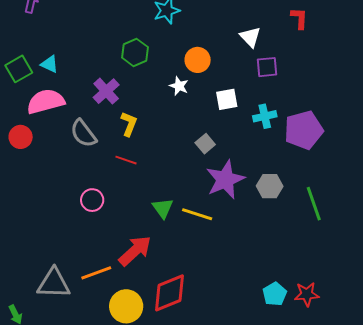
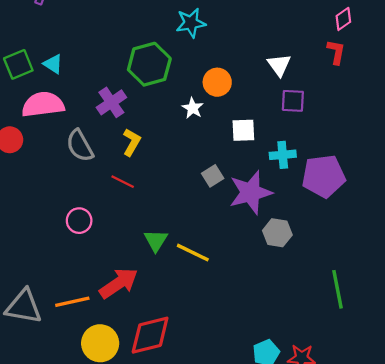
green hexagon: (135, 52) -> (149, 64), size x1.4
purple star: (225, 180) -> (250, 192), moved
green line: (314, 204) -> (337, 289), moved

